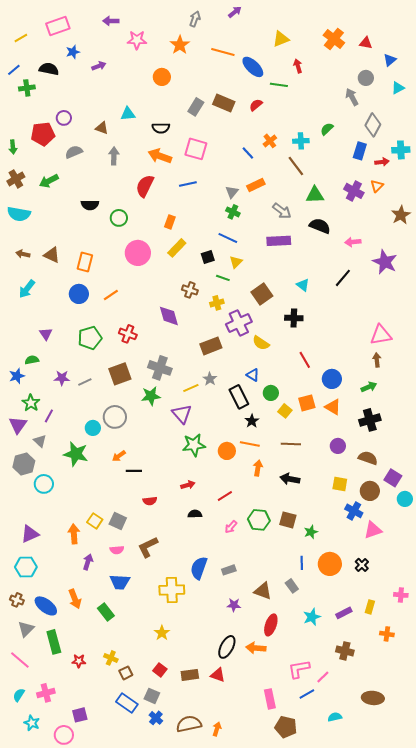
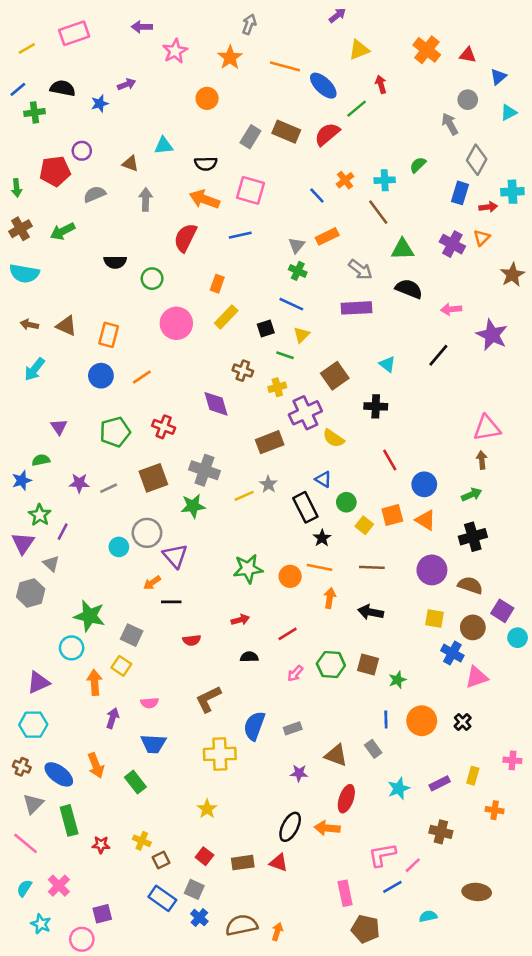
purple arrow: (235, 12) -> (337, 15), moved
pink star: (137, 40) -> (175, 51), turned -30
blue star: (73, 52) -> (100, 104), moved
green line: (279, 85) -> (357, 109), turned -48
red semicircle: (256, 105) -> (327, 134), size x1.5
purple triangle: (182, 414) -> (175, 556), moved
purple circle: (338, 446) -> (432, 570), size x1.5
green star: (76, 454) -> (89, 616), moved
cyan circle: (44, 484) -> (72, 648), moved
gray square: (118, 521) -> (132, 635), moved
brown L-shape: (148, 547) -> (208, 699), moved
pink cross: (46, 693) -> (59, 886), turned -30

